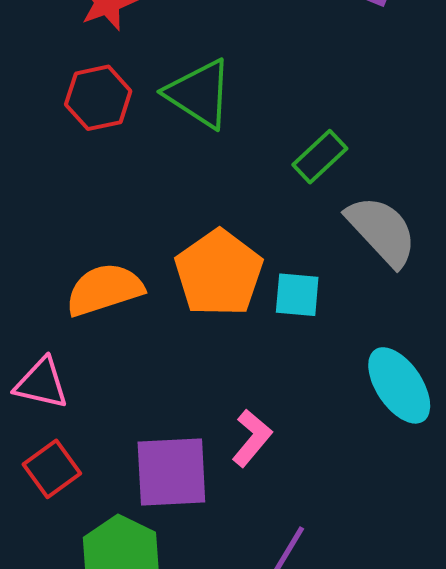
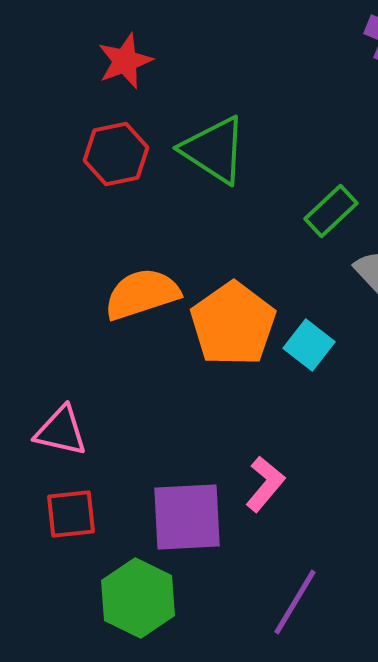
orange semicircle: (104, 290) -> (142, 294), moved
cyan square: (297, 295) -> (309, 345), turned 33
red square: (52, 469) -> (71, 514), turned 30

